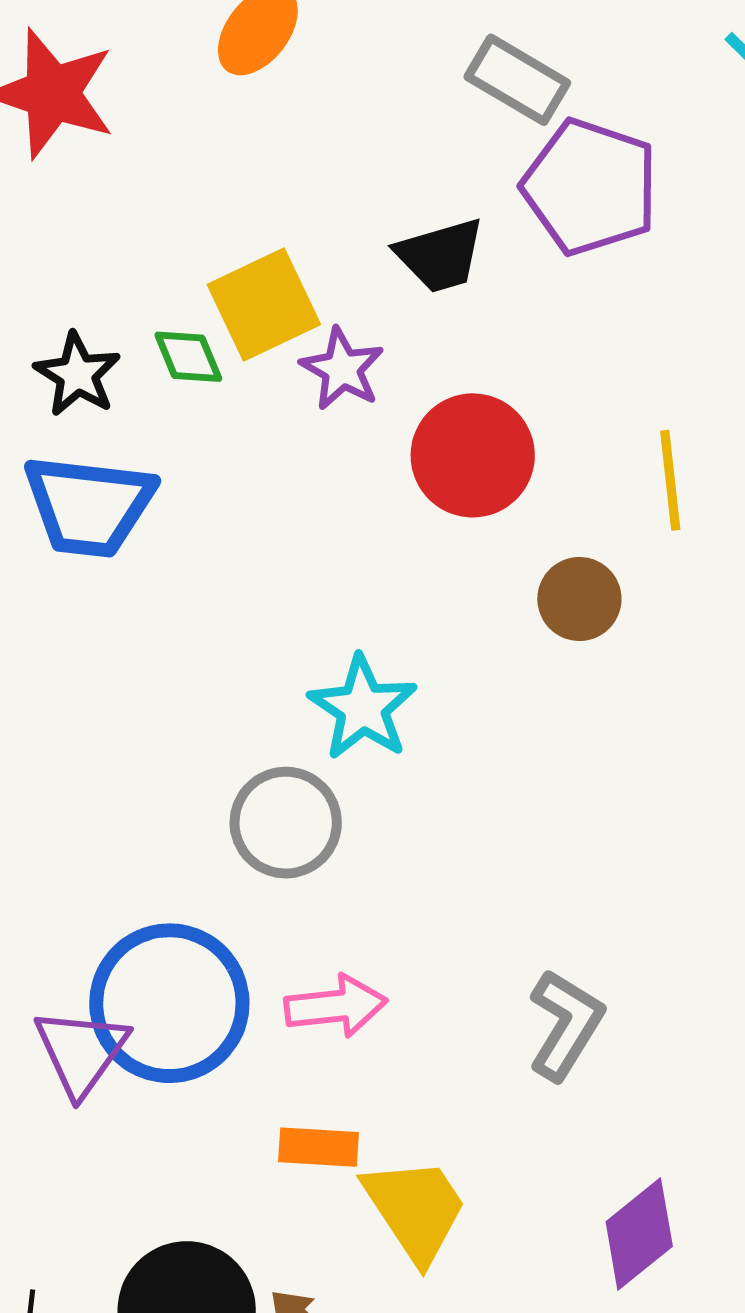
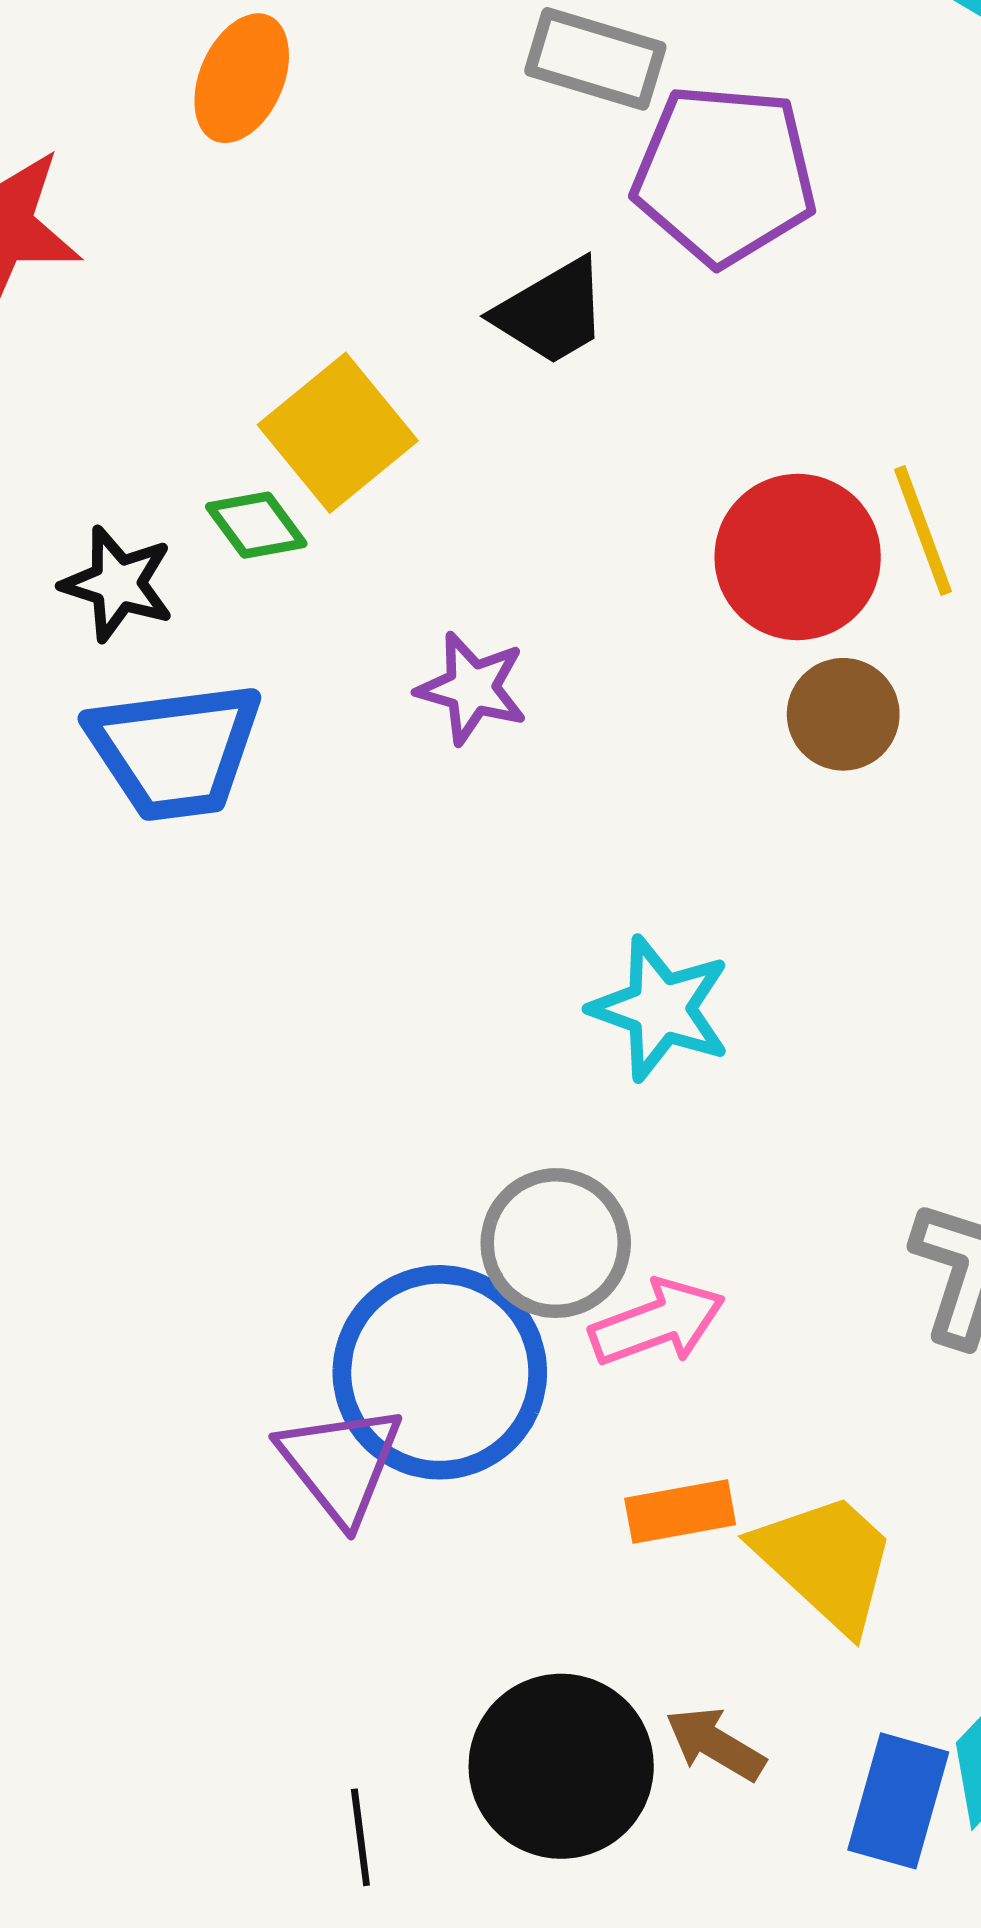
purple star: (342, 369) -> (472, 688), moved
red circle: (473, 455) -> (798, 557), moved
cyan star: (363, 708) -> (660, 1009), moved
gray circle: (286, 823) -> (556, 1243), moved

